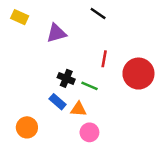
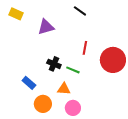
blue rectangle: (58, 102) -> (29, 83), moved
orange circle: (27, 127) -> (43, 104), moved

